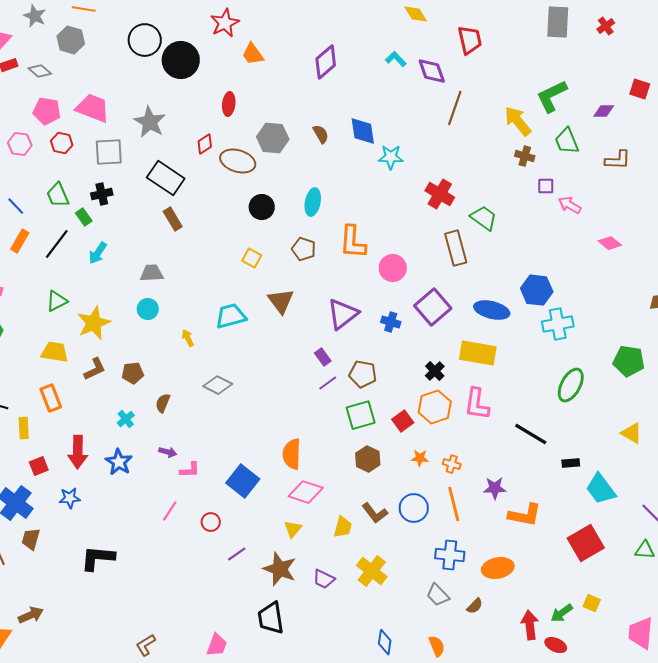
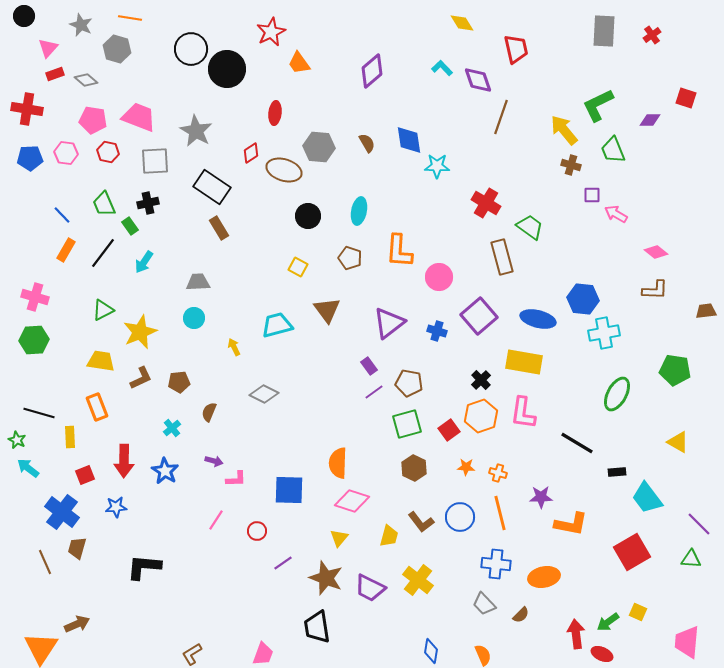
brown L-shape: (618, 160) -> (655, 290), moved
blue square: (243, 481) -> (289, 490), turned -36
purple trapezoid: (324, 579) -> (370, 588), size x1.4

